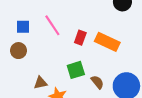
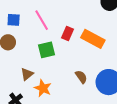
green square: (76, 70) -> (46, 50), moved
brown triangle: (40, 83) -> (27, 74), turned -32

